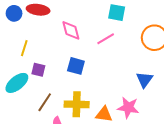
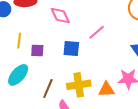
pink line: (106, 39) -> (97, 32), moved
purple square: (38, 70) -> (37, 50), moved

